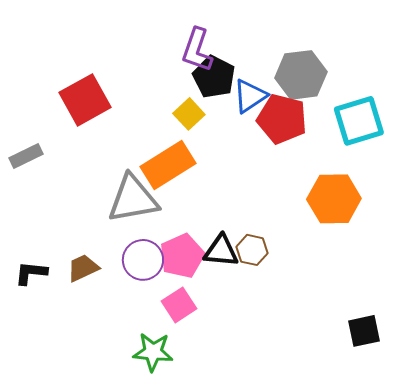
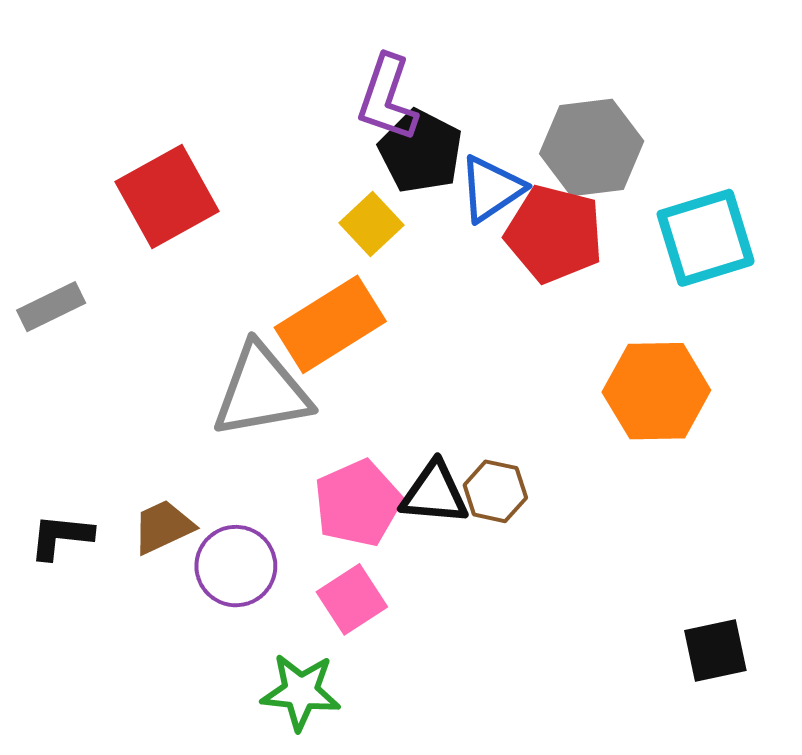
purple circle: (143, 260) -> (236, 566), moved

